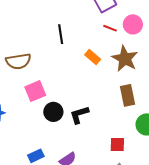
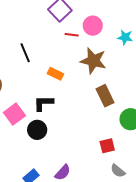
orange rectangle: (93, 57) -> (55, 74), moved
black L-shape: (79, 115) -> (43, 103), moved, turned 30

